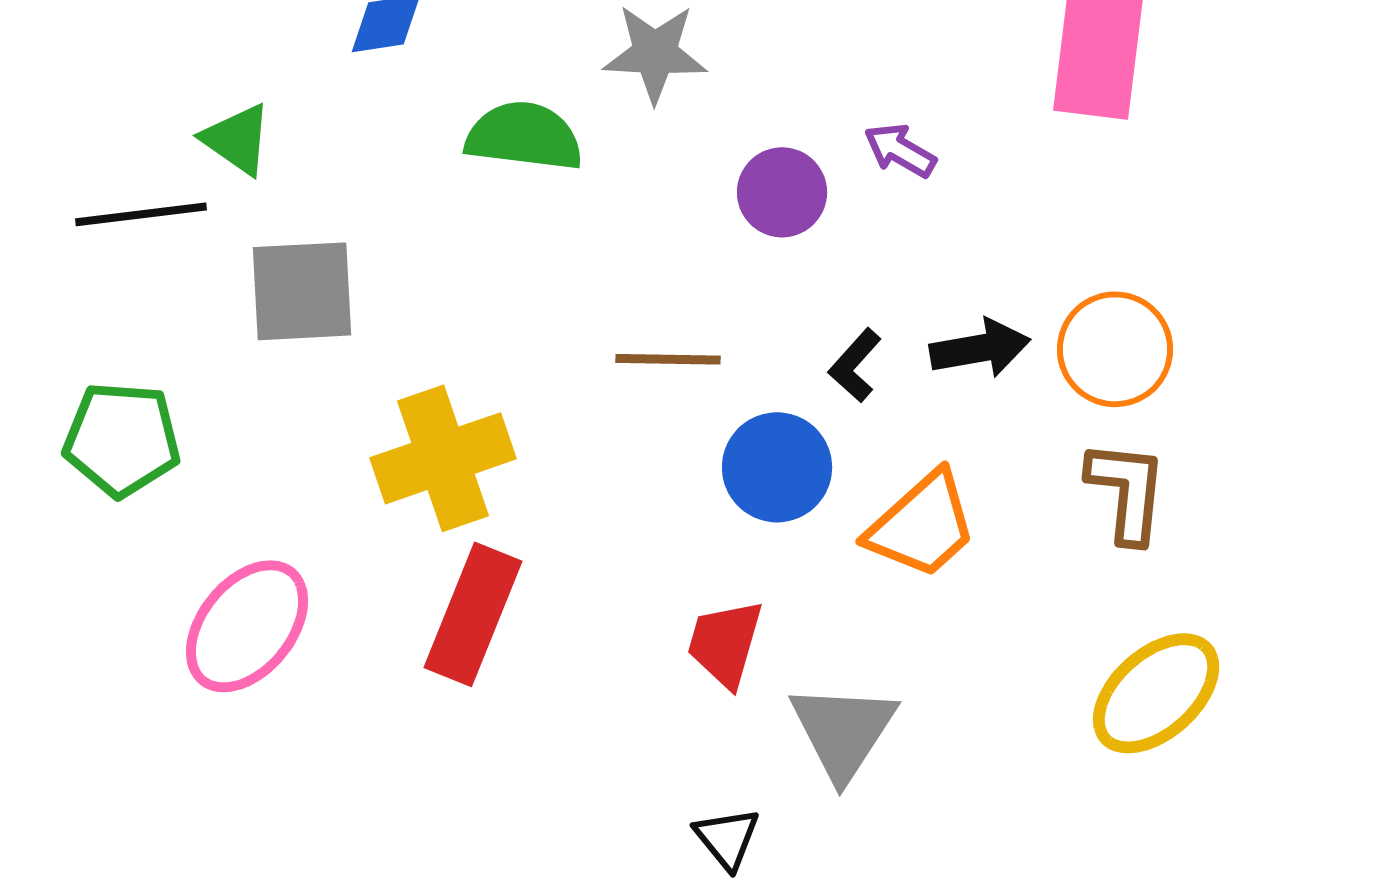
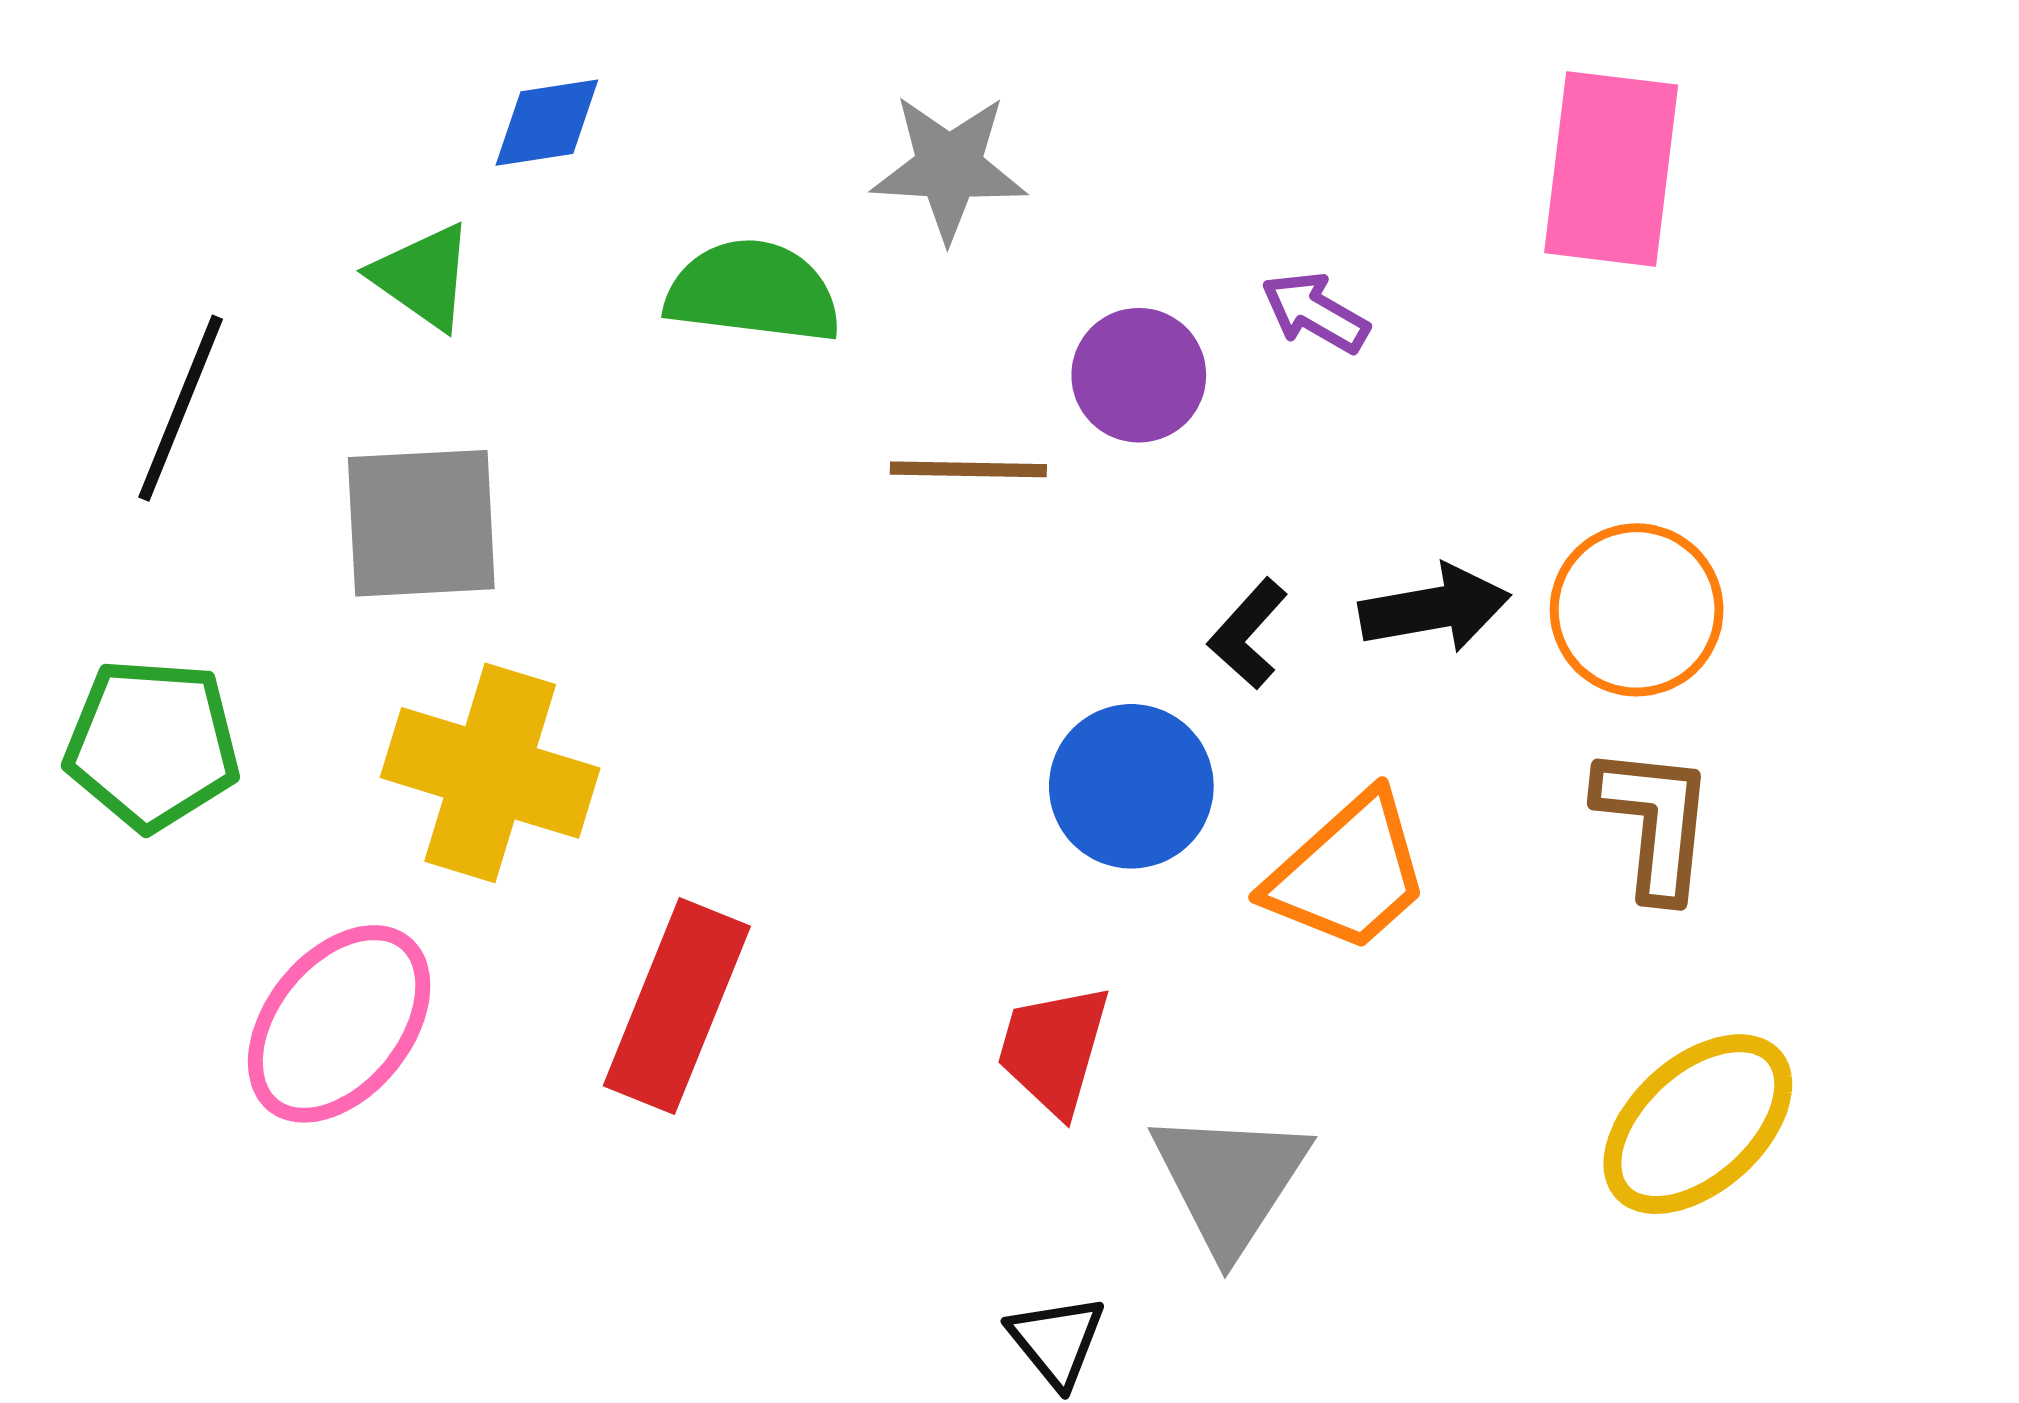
green triangle: (237, 139) -> (423, 277), moved
black line: (141, 214) -> (181, 408), turned -61
brown line: (668, 359) -> (968, 469), moved
yellow cross: (443, 458) -> (490, 773), moved, turned 36

